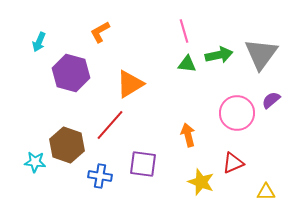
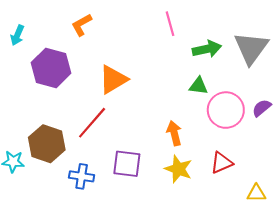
green triangle: (187, 64) -> (198, 86), moved
purple semicircle: (271, 100) -> (262, 108), moved
yellow star: (201, 182) -> (178, 169), moved

